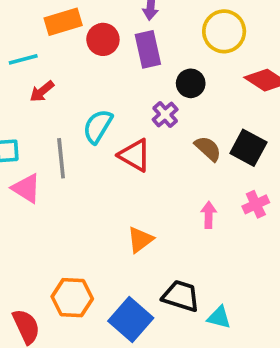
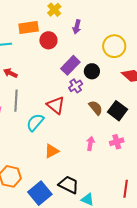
purple rectangle: (148, 49) -> (70, 65), moved, turned 48
red arrow: (42, 91) -> (10, 73), moved, turned 56
cyan semicircle: (98, 126) -> (35, 122), moved

